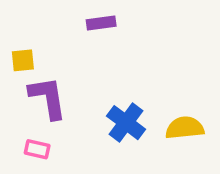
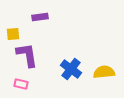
purple rectangle: (101, 23) -> (40, 17), moved

